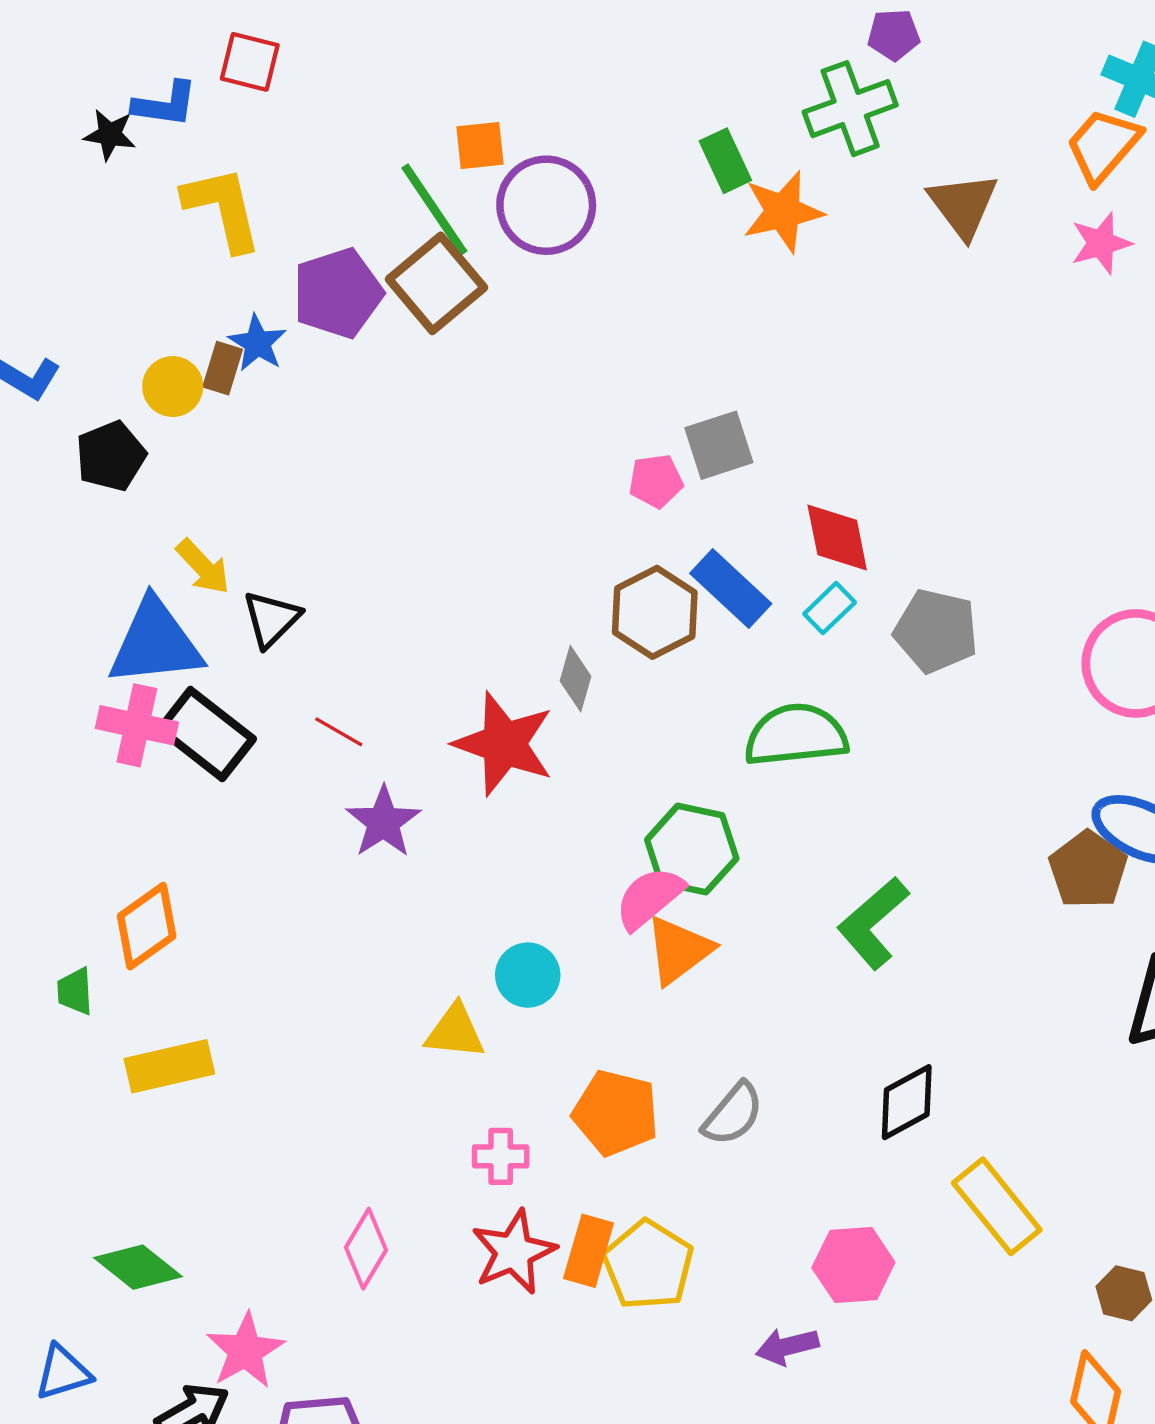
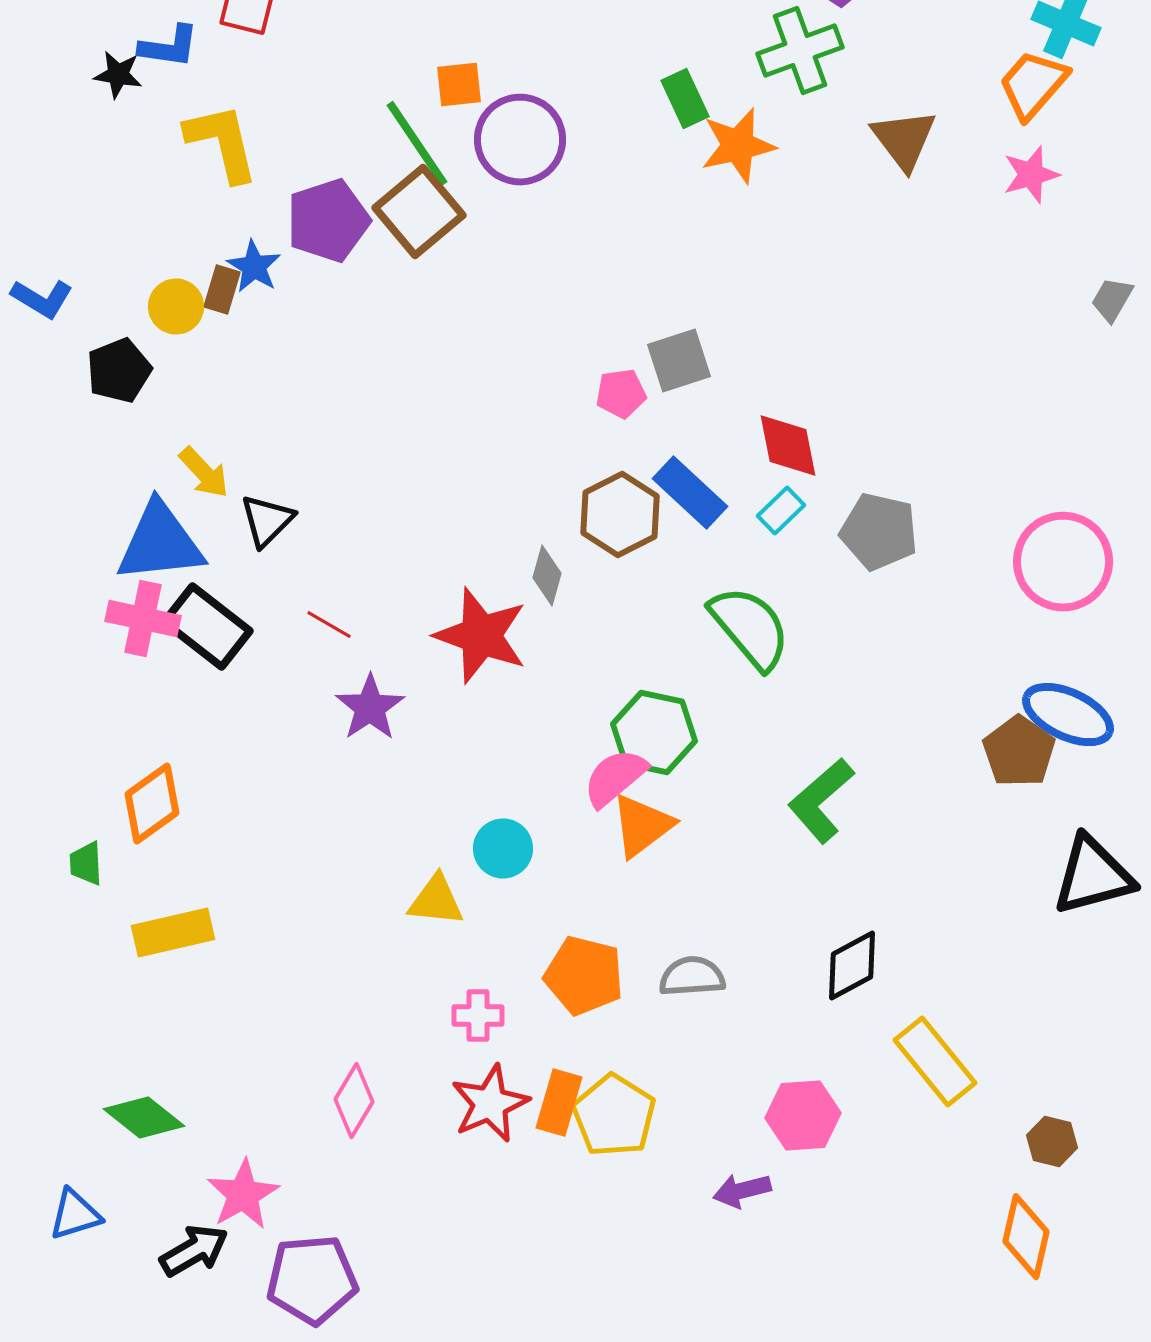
green semicircle: (796, 735) -> (750, 628), turned 56
gray semicircle: (733, 1114) -> (692, 977), turned -134

